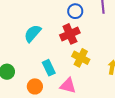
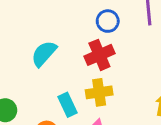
yellow cross: (81, 58) -> (99, 92), moved, turned -36

